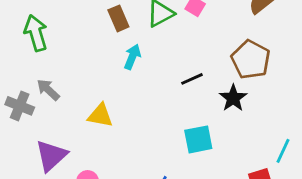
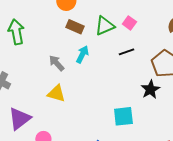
brown rectangle: (118, 18) -> (75, 27), turned -48
black line: (192, 79) -> (126, 52), moved
gray arrow: (48, 90) -> (57, 63), moved

